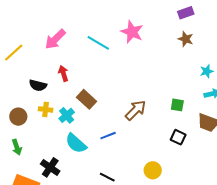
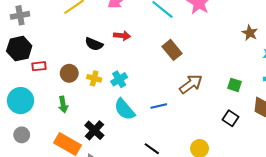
brown star: (186, 39) -> (250, 33), moved
red arrow: (63, 73) -> (122, 36), turned 105
brown rectangle: (86, 99) -> (172, 50), moved
yellow cross: (46, 109) -> (94, 78), moved

